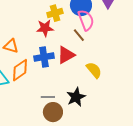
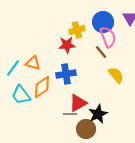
red triangle: (66, 55) -> (78, 103), moved
yellow semicircle: (94, 70) -> (116, 75), moved
brown circle: (53, 112) -> (86, 129), moved

